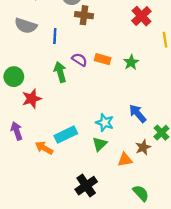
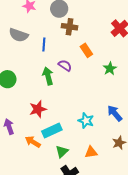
orange rectangle: (103, 59) -> (86, 50), moved, turned 40
red star: (32, 99) -> (38, 109), moved
green triangle: (100, 144) -> (62, 152), moved
orange triangle: (125, 160) -> (91, 152), moved

